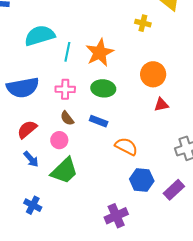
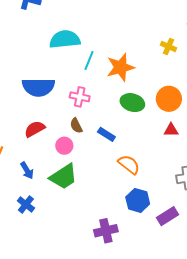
green ellipse: (103, 88) -> (132, 103), moved
blue arrow: (31, 159) -> (27, 170), moved

